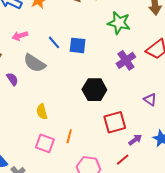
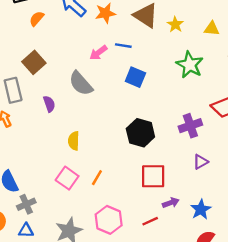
pink arrow: (20, 36) -> (98, 53), moved, turned -35
blue line: (54, 42) -> (123, 46), moved, turned -56
purple cross: (126, 60) -> (190, 126), moved
purple semicircle: (12, 79) -> (49, 104), moved
purple triangle: (150, 100) -> (201, 162), turned 40

